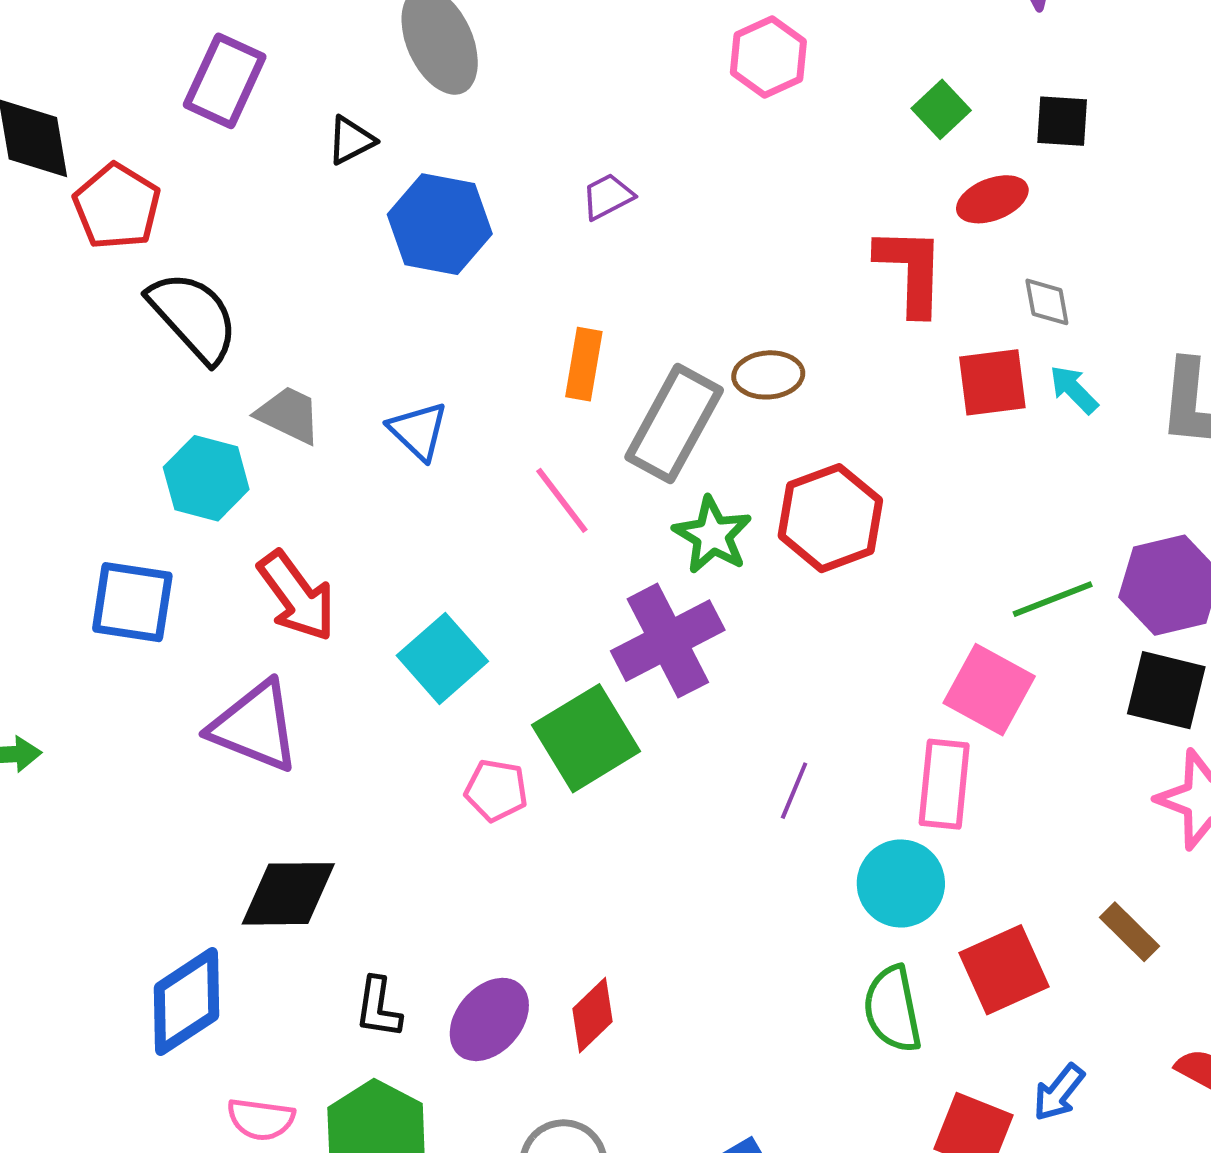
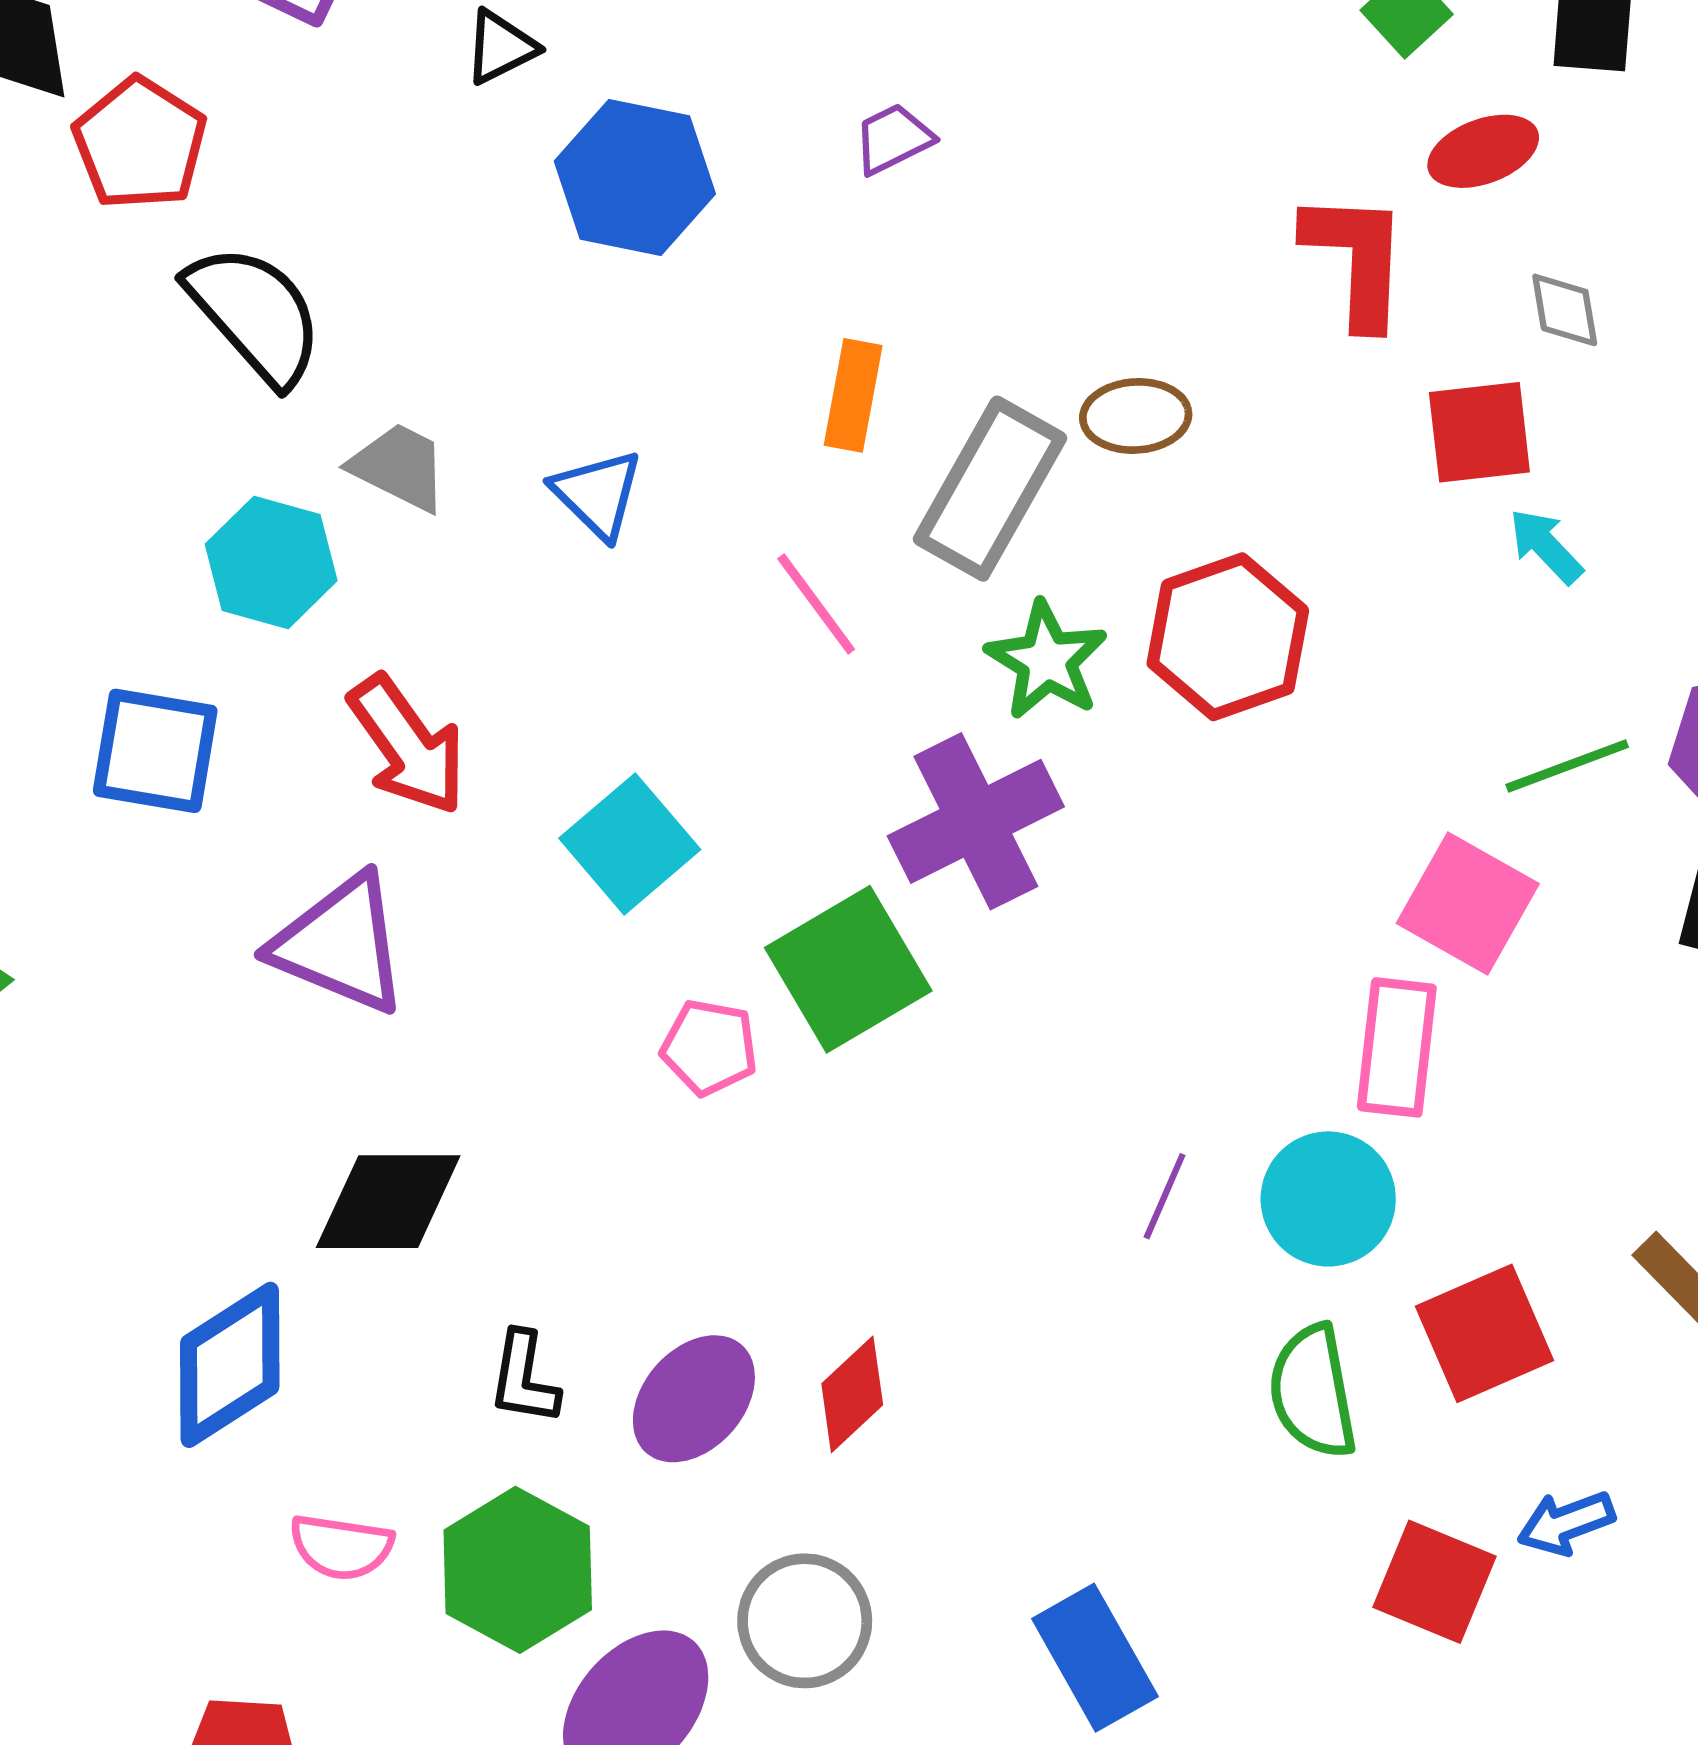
cyan arrow: (1074, 390) -> (1546, 546), moved
purple line: (794, 791) -> (1165, 1196), moved
blue arrow: (1059, 1092) -> (1566, 1523), turned 30

